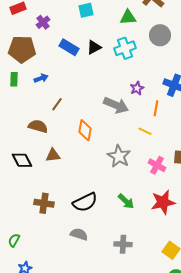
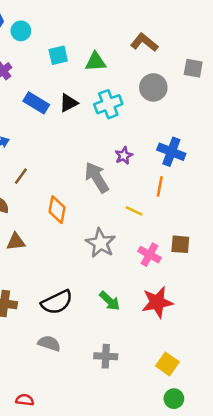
green triangle: (128, 17) -> (95, 62), moved
gray arrow: (116, 105) -> (97, 177), turned -145
orange line: (156, 108) -> (160, 186), moved

